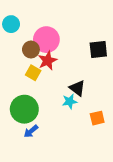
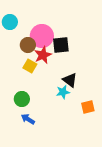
black square: (98, 50) -> (61, 45), moved
green circle: (24, 109) -> (22, 99), size x0.6
blue arrow: (31, 131) -> (28, 119), turned 72

